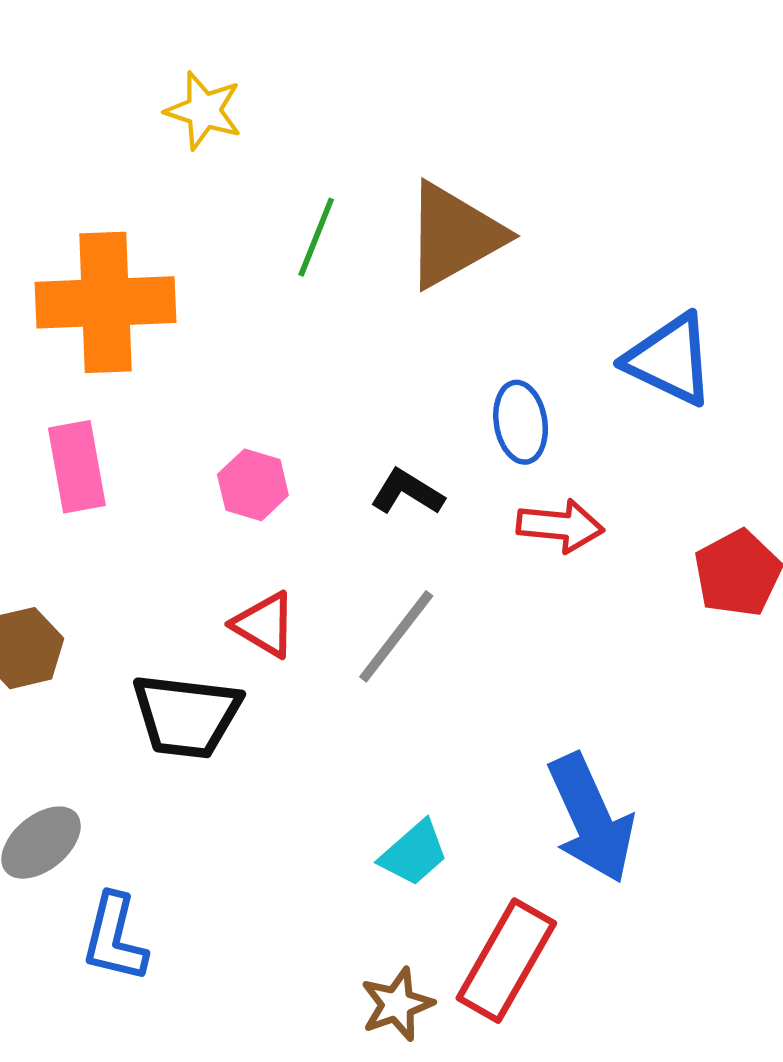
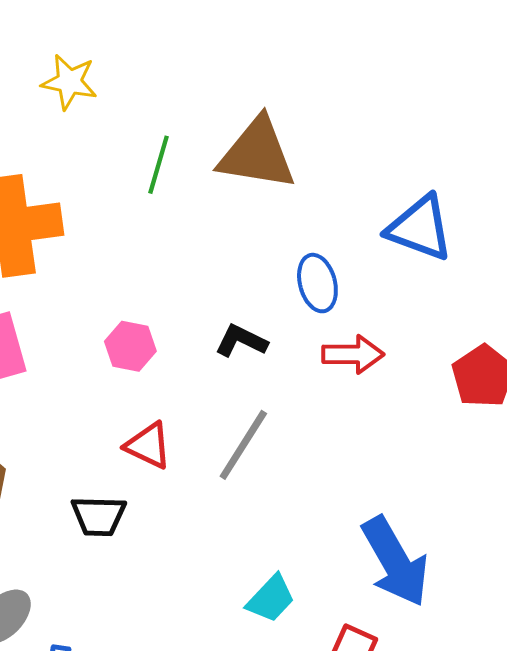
brown triangle: (454, 235) -> (257, 154), turned 44
black trapezoid: (186, 716) -> (99, 516), size x0.7

